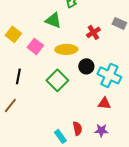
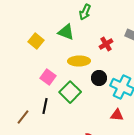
yellow square: (13, 34) -> (36, 41), moved
pink square: (35, 46) -> (48, 77), moved
black line: (18, 76) -> (45, 106), moved

